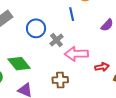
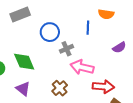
red arrow: (102, 67) -> (103, 87), size x1.5
brown cross: (60, 80) -> (60, 88), turned 35

